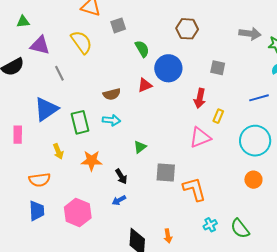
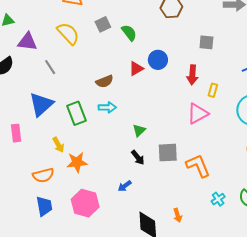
gray square: (118, 25) -> (103, 24), moved
blue circle: (168, 68) -> (158, 60), moved, size x0.7
orange star: (92, 161) -> (77, 162), moved
black arrow: (121, 176) -> (138, 157), moved

